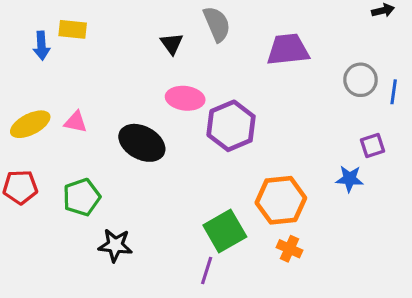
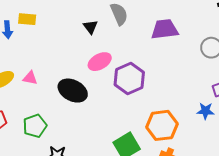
pink ellipse: (185, 98) -> (100, 62), turned -35

